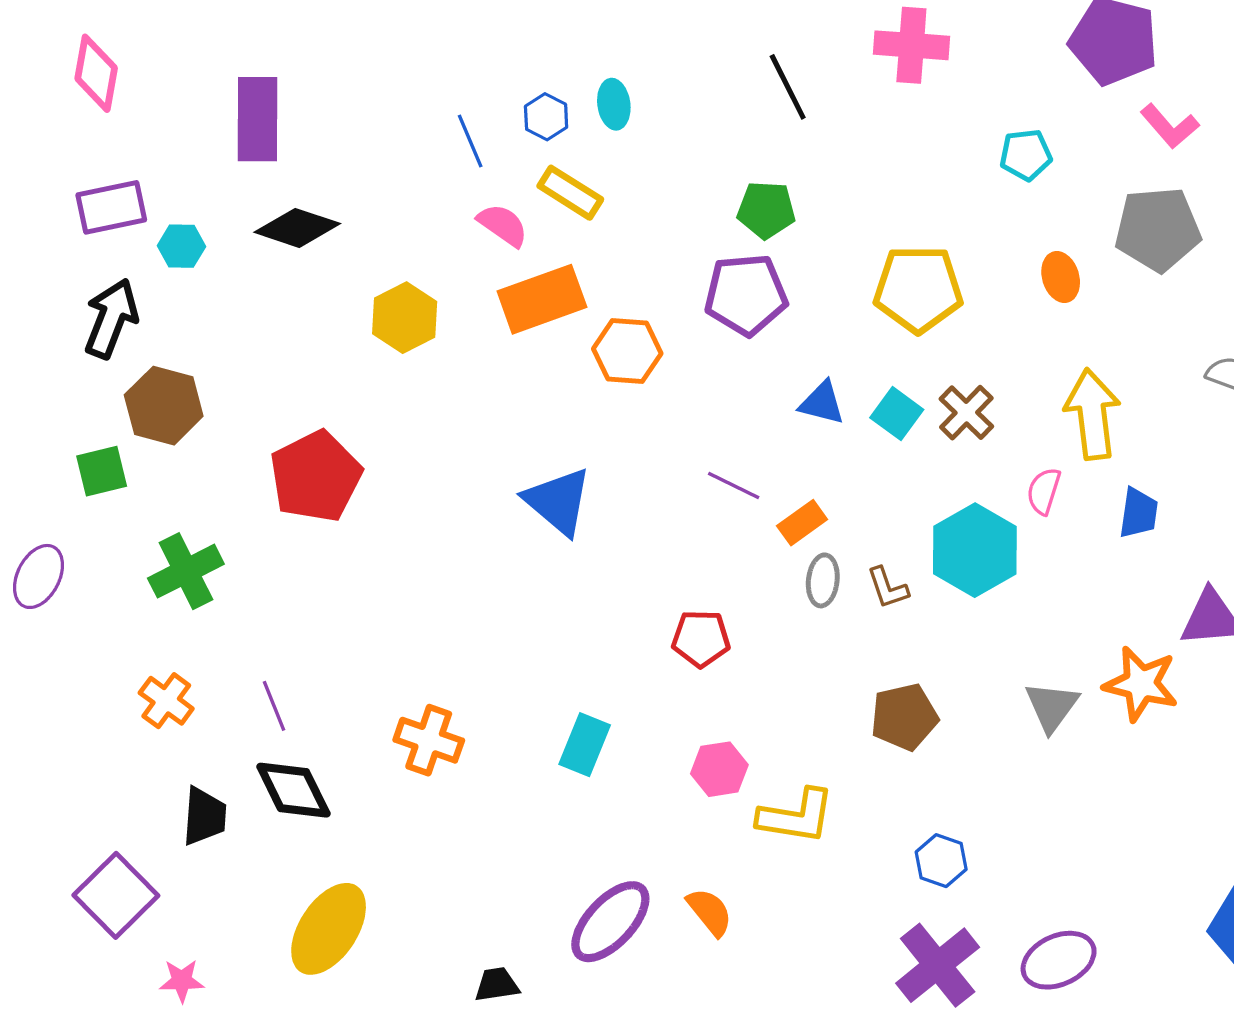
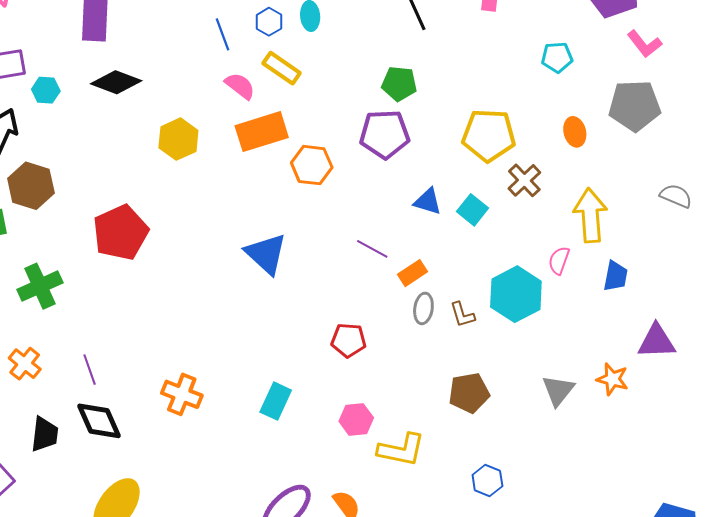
brown cross: (966, 413) -> (524, 180), moved
orange star: (1141, 684) -> (612, 379), size x0.7

